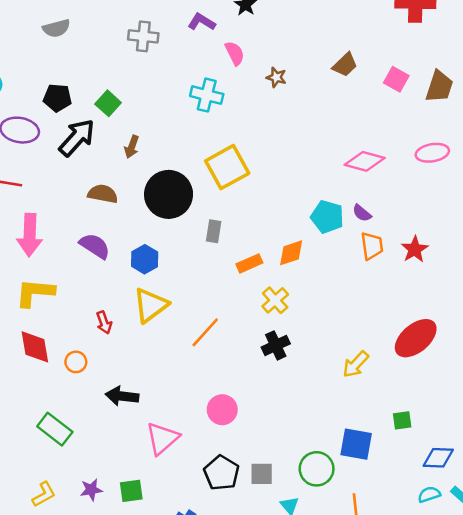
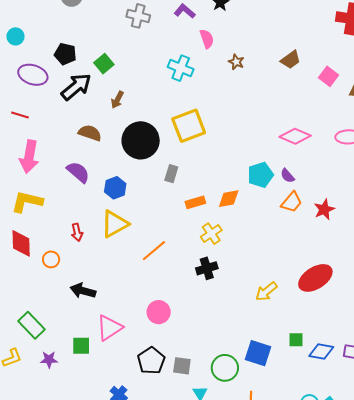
cyan pentagon: (327, 217) -> (260, 175), turned 30
orange trapezoid: (372, 246) -> (292, 202), turned 40
green rectangle: (55, 429) -> (31, 325), moved
blue diamond: (438, 458) -> (321, 352), moved
green square: (131, 491) -> (81, 346), moved

